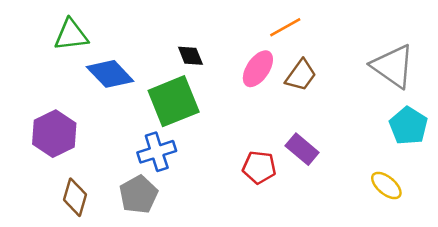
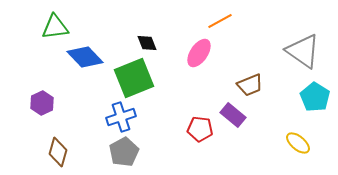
brown trapezoid: (301, 75) -> (250, 85), moved, turned 32
purple hexagon: (54, 134) -> (42, 103), size x0.7
gray pentagon: (139, 195) -> (124, 152), moved

